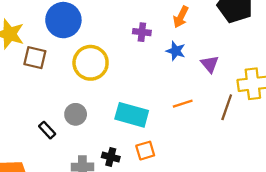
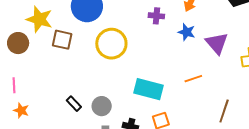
purple triangle: (210, 64) -> (217, 43), size x1.4
brown line: (227, 107) -> (224, 111), moved
gray circle: (76, 114) -> (102, 106), moved

